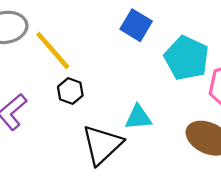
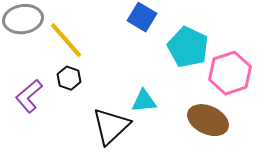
black hexagon: (70, 91) -> (69, 78), moved

